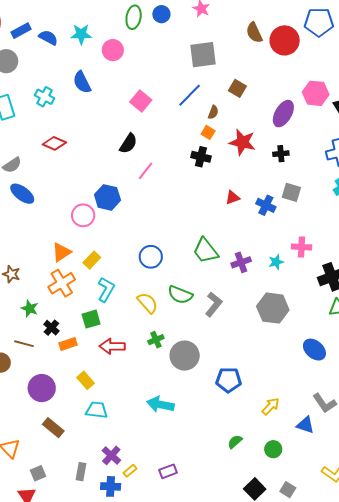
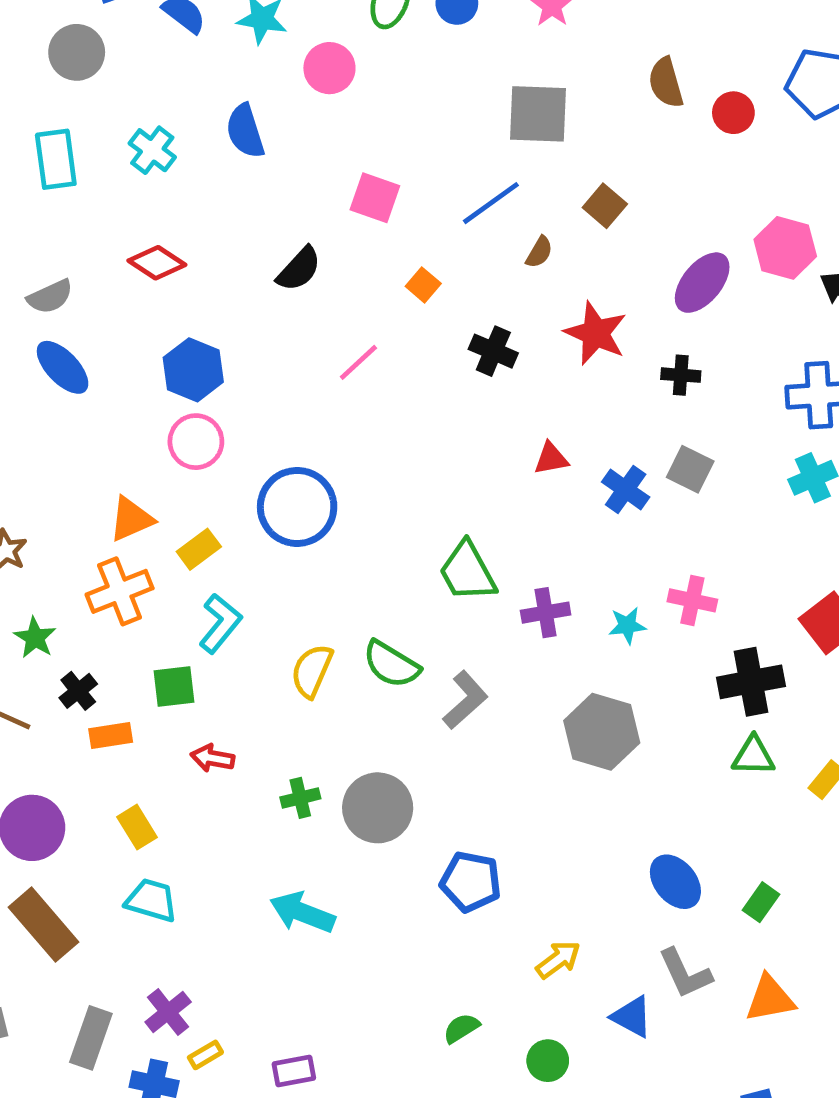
red circle: (285, 40) -> (733, 113), size x0.6
pink square: (141, 101) -> (375, 198), turned -30
orange square: (208, 132) -> (423, 285), moved
black semicircle: (128, 144) -> (299, 269), moved
blue hexagon: (107, 197) -> (193, 370), moved
blue circle: (151, 257) -> (297, 507), moved, size x1.4
yellow semicircle: (148, 303) -> (312, 671), turned -125
green cross: (156, 340) -> (300, 798), moved
red arrow: (112, 346) -> (213, 758), size x0.7
blue ellipse: (314, 350) -> (675, 882), moved
brown rectangle: (53, 428) -> (44, 925), size x1.4
gray rectangle: (81, 472) -> (91, 1038), size x1.4

